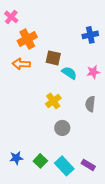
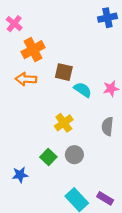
blue cross: (90, 35) -> (107, 18), moved
blue star: (16, 158) -> (20, 175), moved
green square: (40, 161) -> (48, 157), moved

